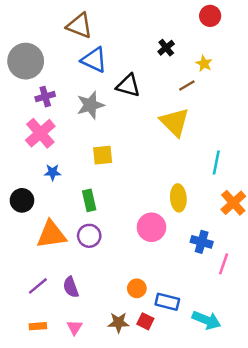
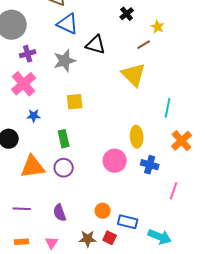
blue cross: (202, 242) -> (150, 165), moved
purple line: (38, 286) -> (22, 209), turned 42
purple semicircle: (71, 287) -> (60, 213), moved

